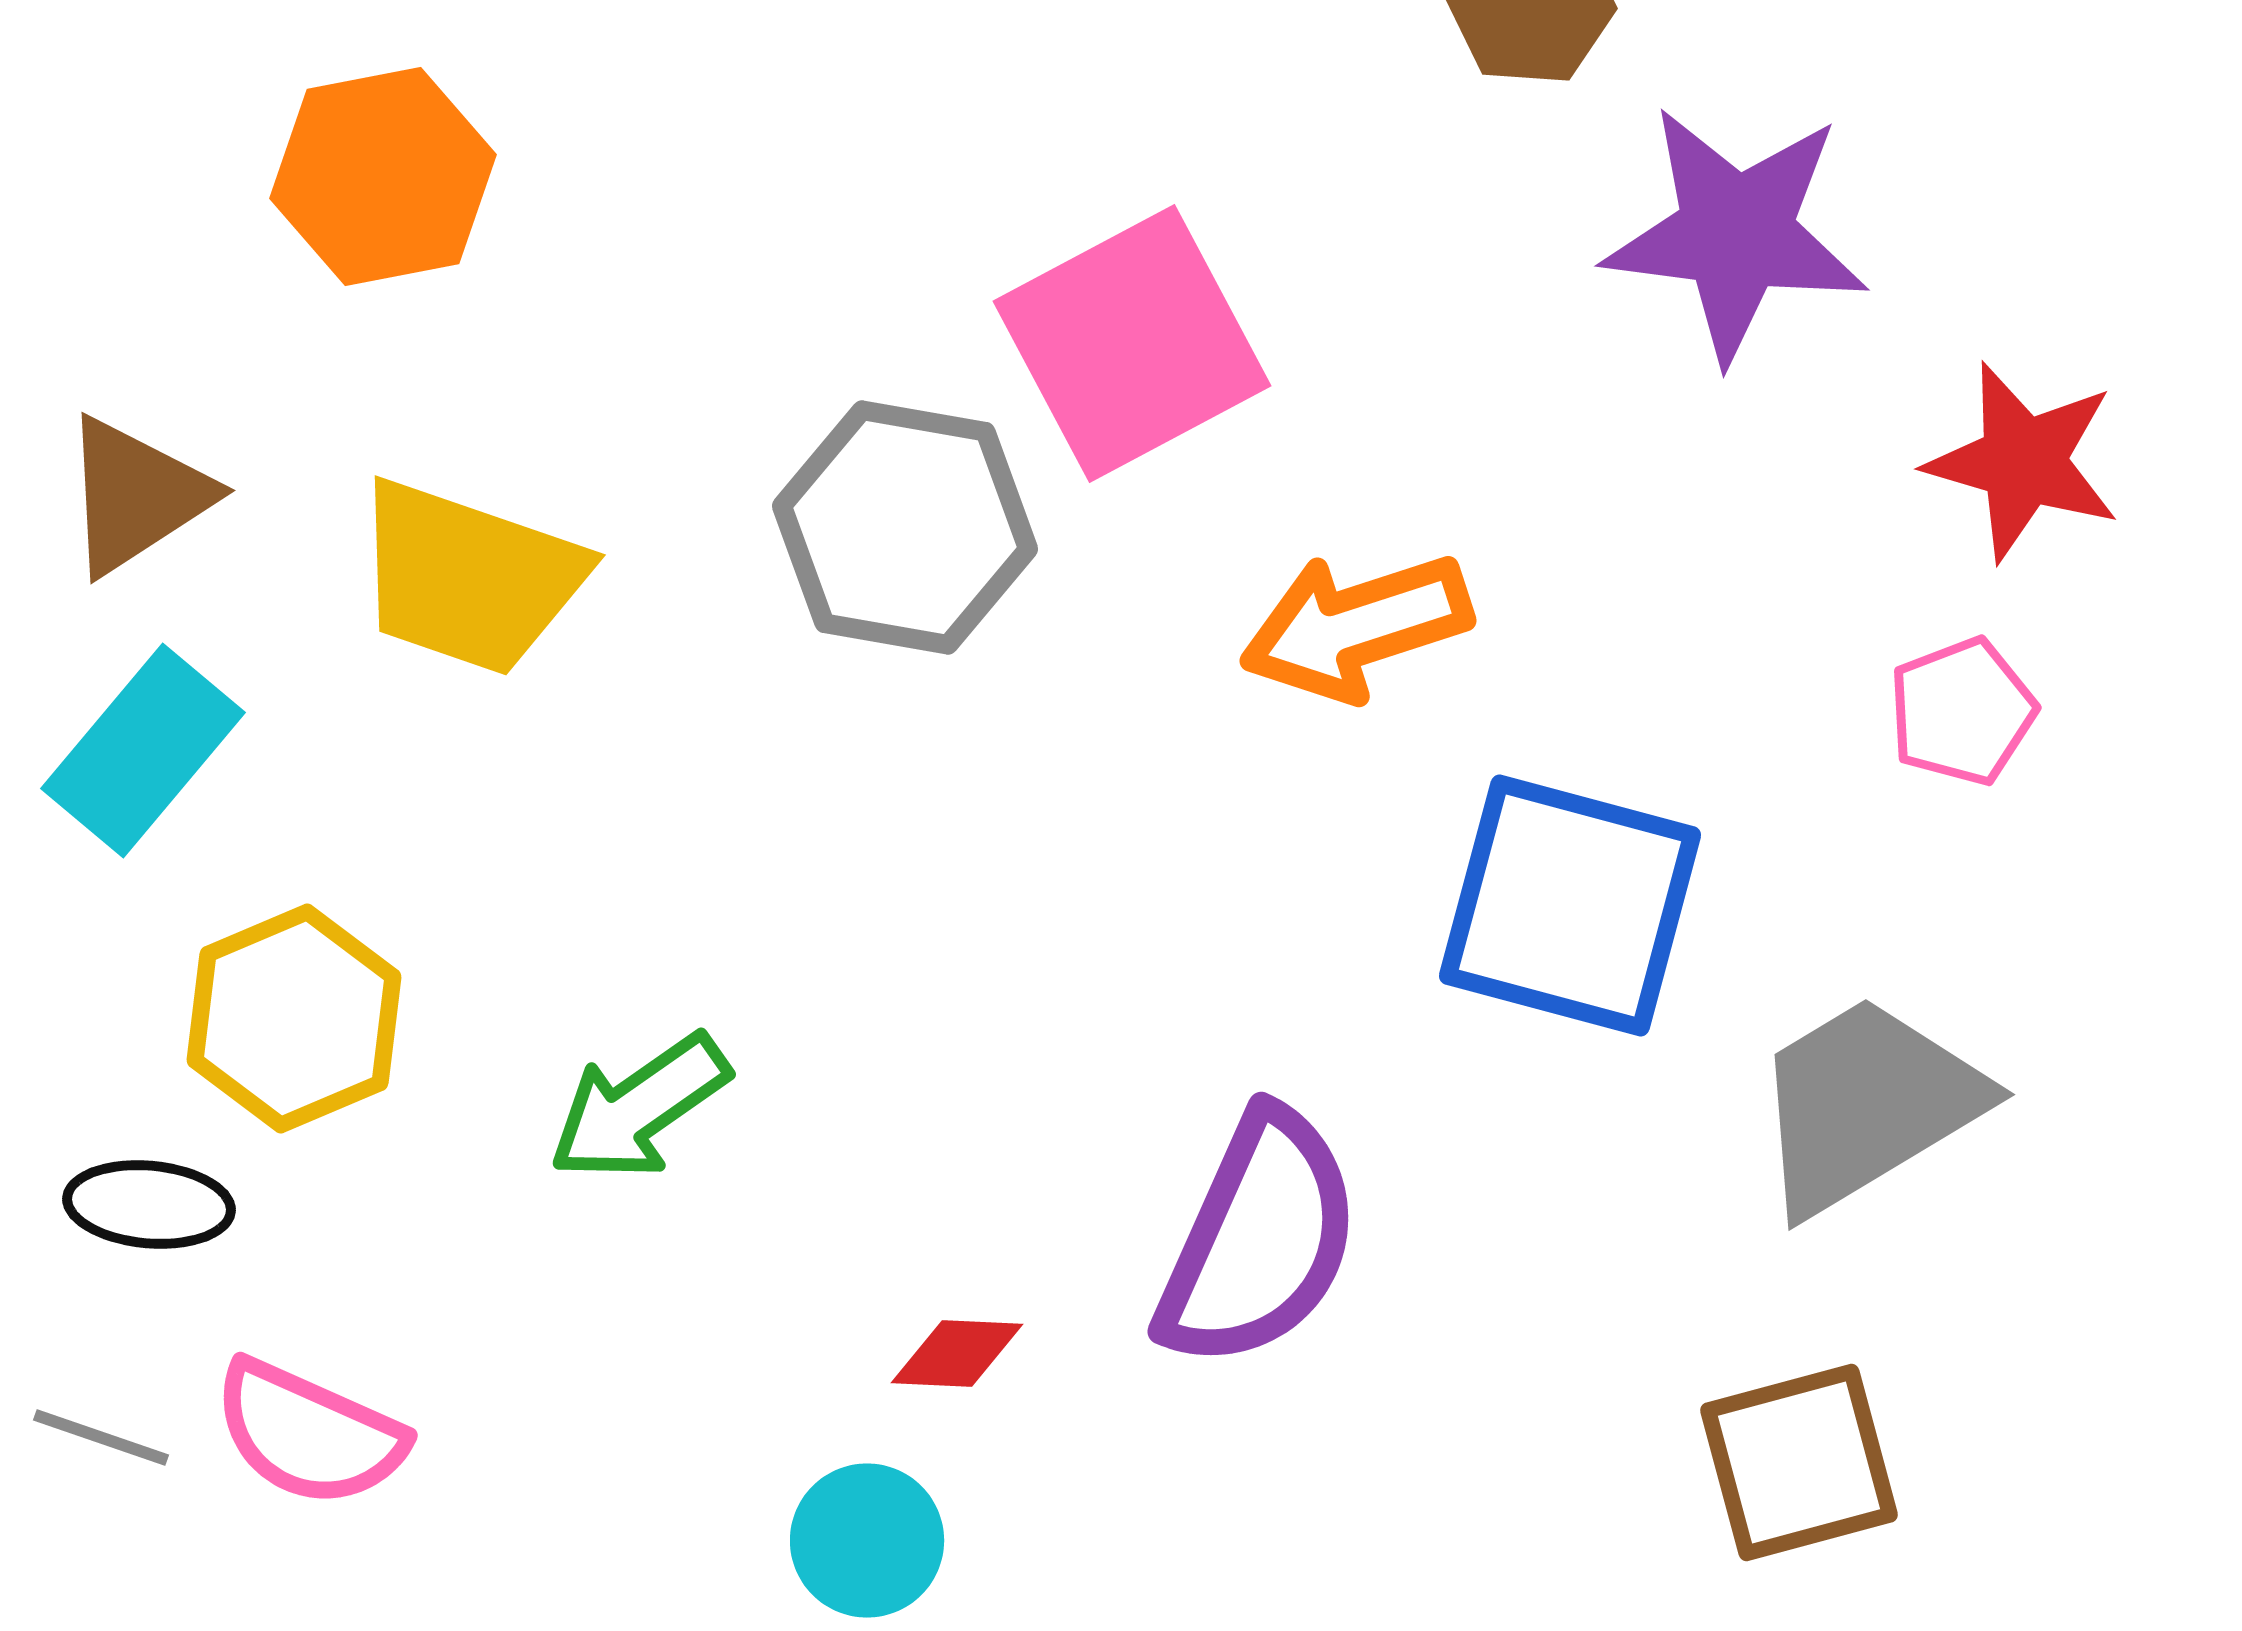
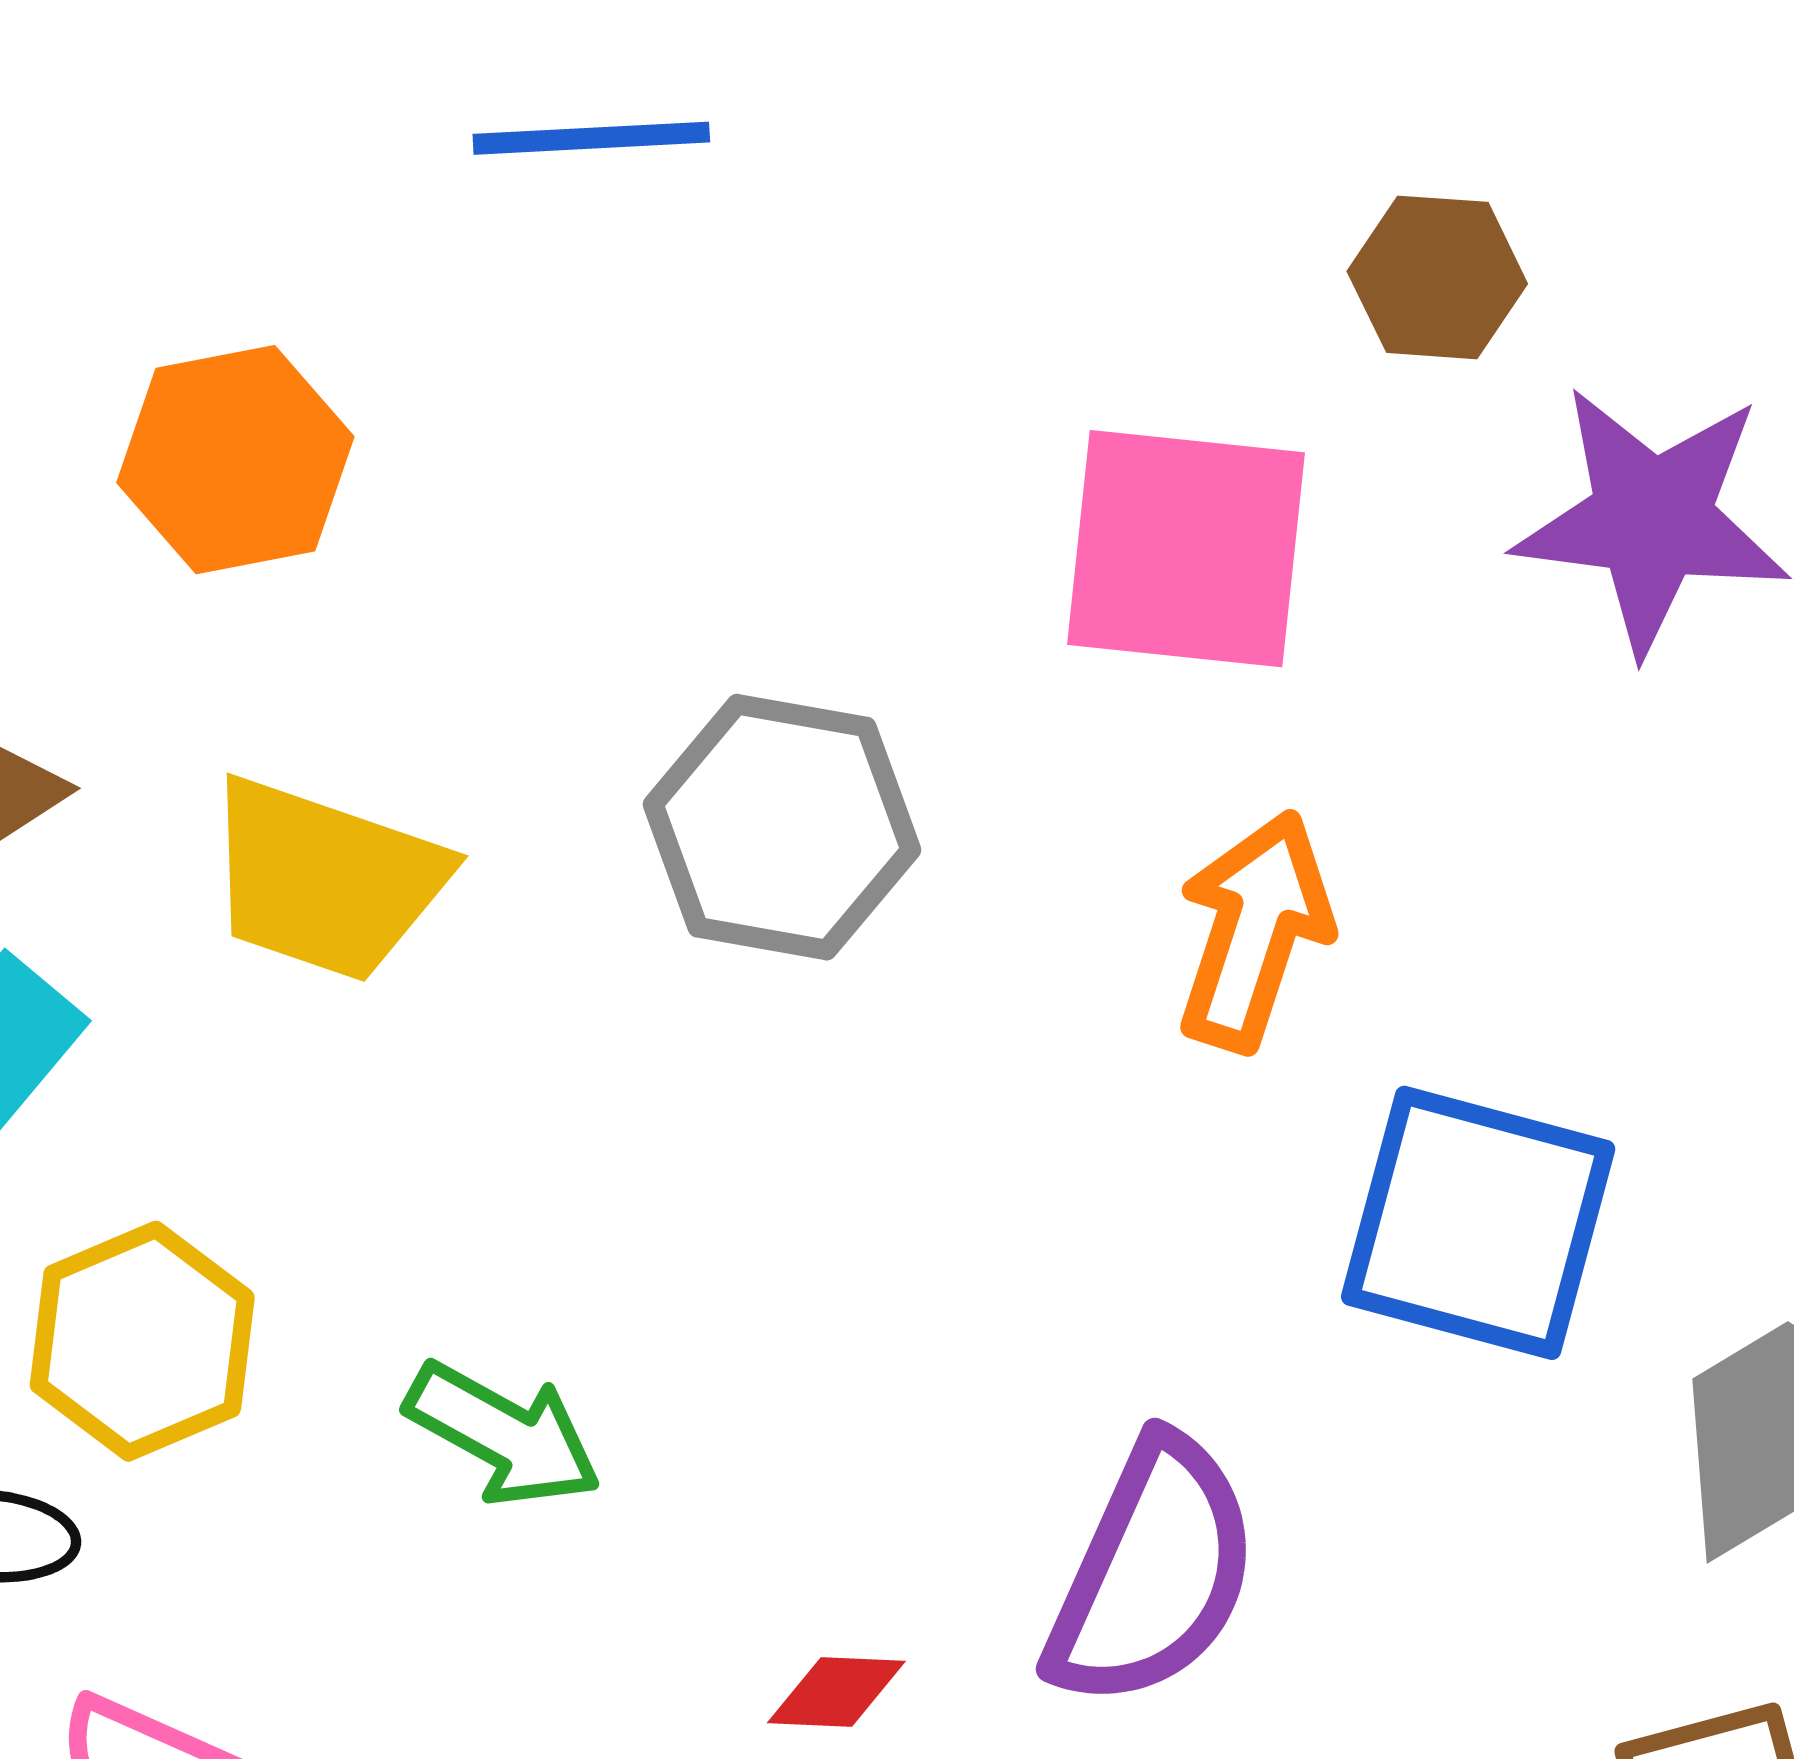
pink square: (1132, 344) -> (1186, 549), moved, turned 34
orange arrow: (1356, 626) -> (1254, 931), turned 126
green arrow: (639, 1108) -> (503, 1434), turned -116

